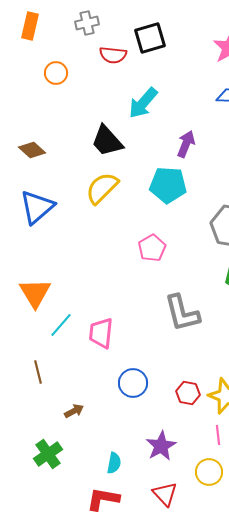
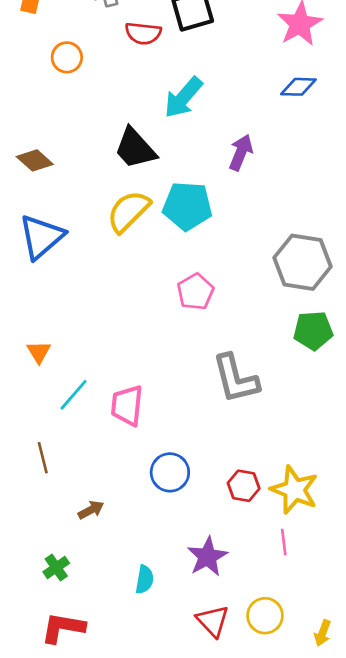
cyan pentagon: (168, 185) -> (187, 206), moved
orange triangle: (35, 293) -> (39, 352), size x0.6
green cross: (48, 454) -> (56, 567), size x0.7
yellow circle: (209, 472) -> (265, 616), moved
red L-shape: (103, 499) -> (63, 628), moved

